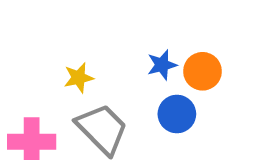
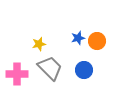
blue circle: (177, 114) -> (84, 70), moved

